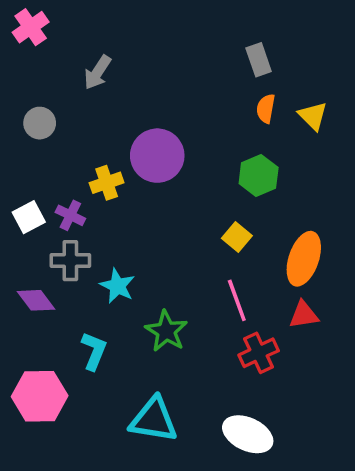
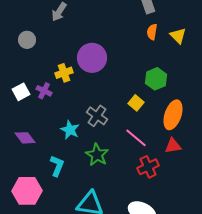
green hexagon: (259, 176) -> (156, 79), moved
gray cross: (70, 261) -> (97, 116), moved, turned 35
pink line: (237, 300) -> (136, 138), turned -30

